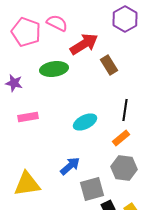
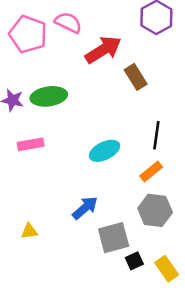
green ellipse: (54, 69) -> (49, 96), moved
yellow triangle: (27, 184) -> (29, 231), size x0.5

